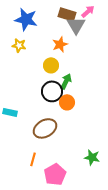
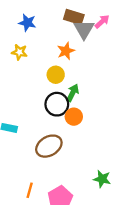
pink arrow: (88, 11) -> (102, 22), moved
blue star: (26, 19) -> (27, 23), size x0.7
orange line: (33, 159) -> (30, 190), moved

